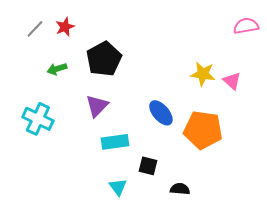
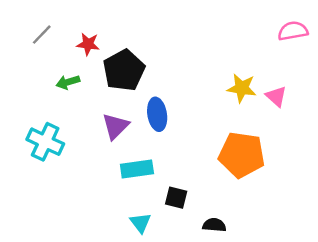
red star: (65, 27) -> (88, 44), moved, turned 30
blue ellipse: (161, 113) -> (157, 114), moved, turned 32

